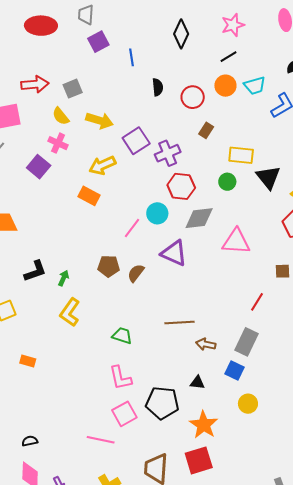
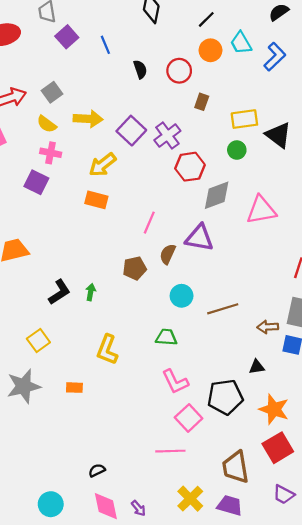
cyan trapezoid: (255, 86) -> (241, 43), turned 90
cyan circle: (157, 213) -> (182, 296), moved
brown semicircle: (136, 273) -> (168, 254), moved
yellow L-shape: (70, 312) -> (107, 350), moved
brown arrow: (206, 344) -> (268, 327), moved

